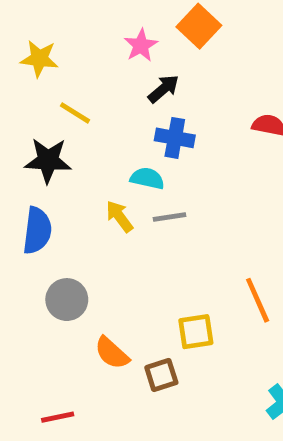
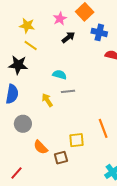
yellow star: (39, 59) -> (27, 26), moved
blue cross: (175, 138) -> (99, 32), moved
yellow arrow: (119, 216) -> (47, 100), moved
red line: (58, 417) -> (16, 173), turned -40

